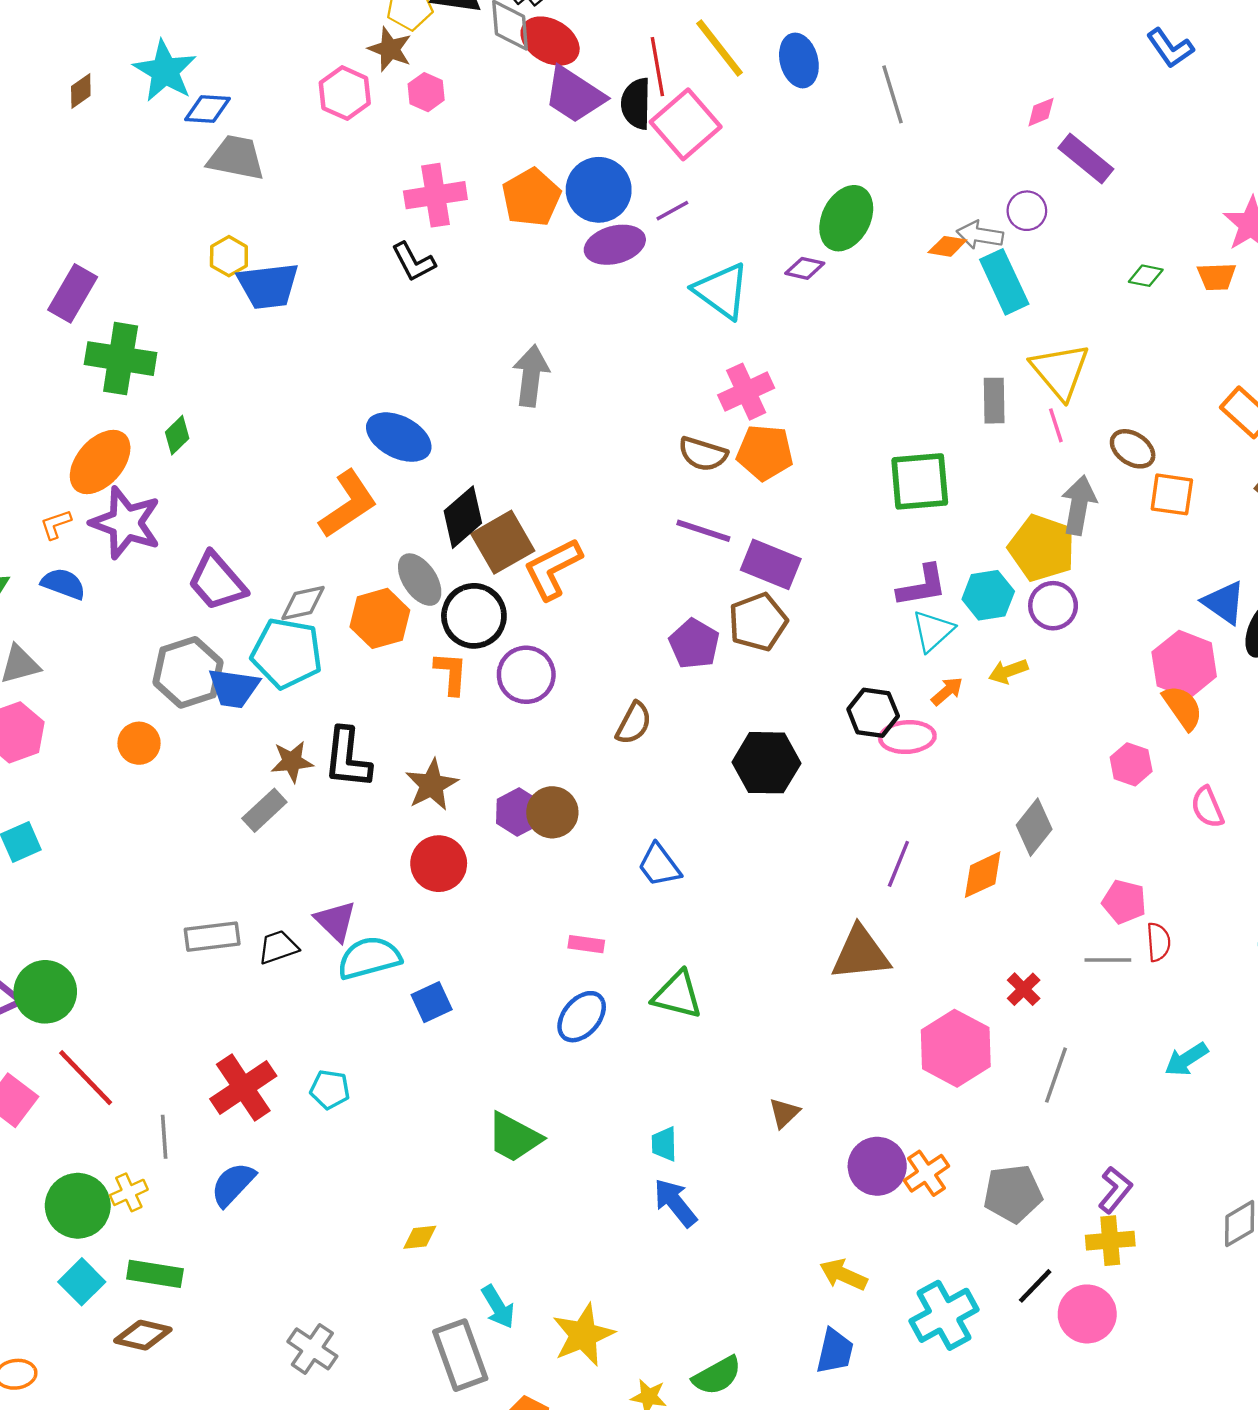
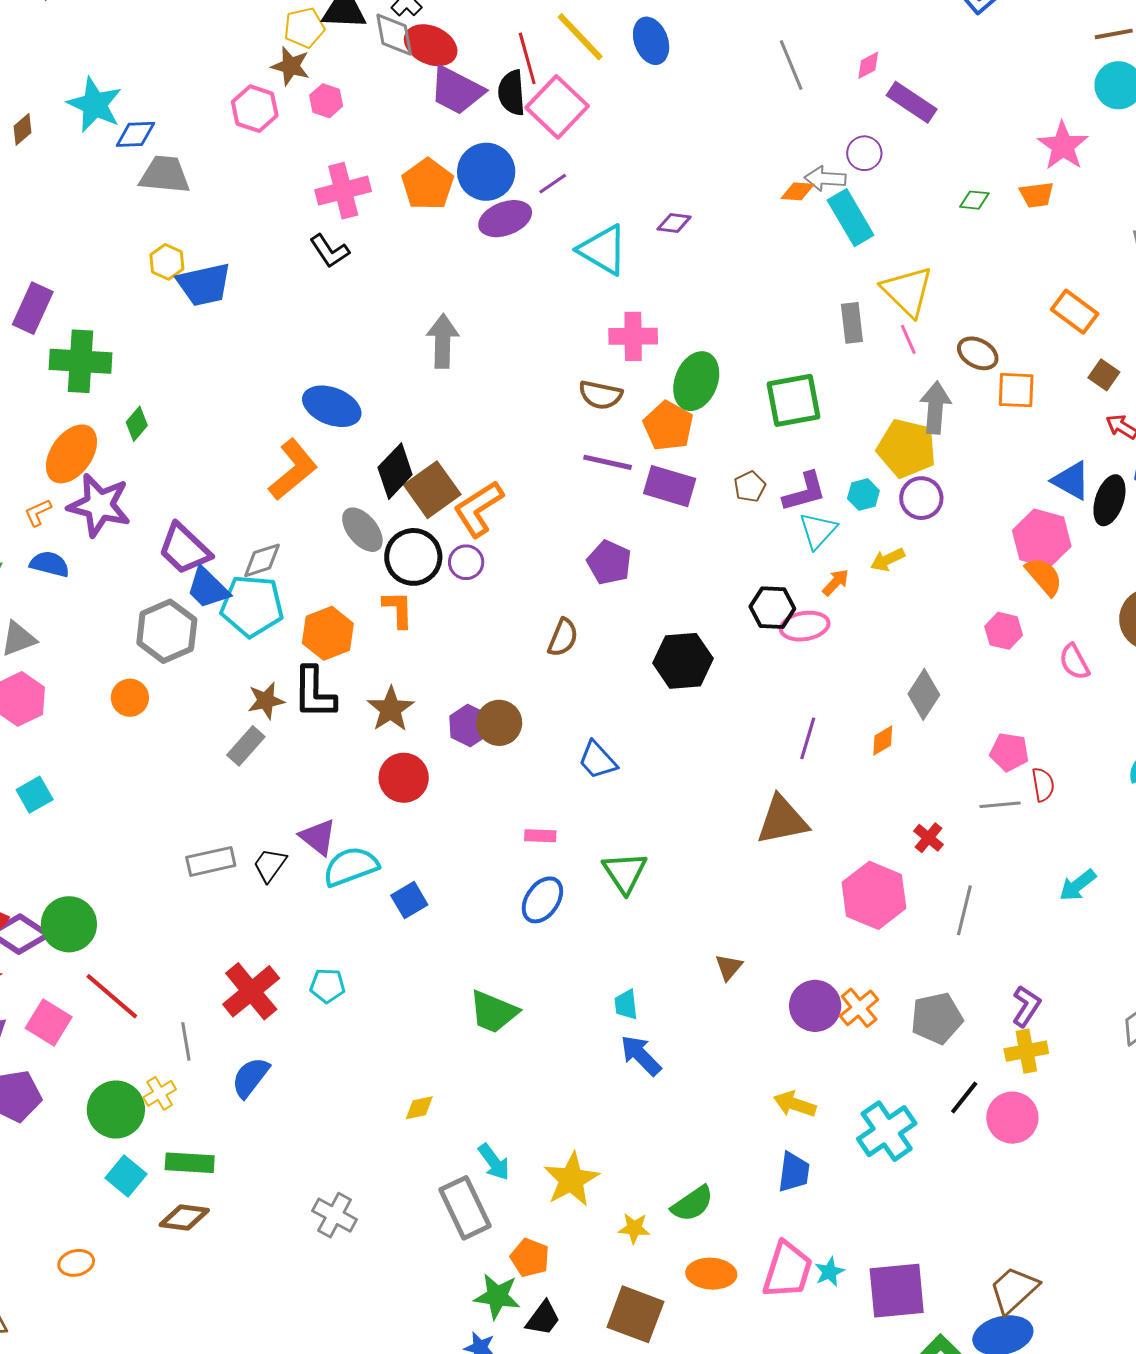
gray line: (892, 94) -> (791, 65), moved
green ellipse: (846, 218) -> (696, 381), moved
pink cross: (746, 392) -> (633, 336), turned 30
orange pentagon: (765, 453) -> (668, 426), moved, turned 30
cyan hexagon: (988, 595) -> (863, 495), size x0.7
orange hexagon: (380, 618) -> (328, 633), moved
brown pentagon: (758, 622) -> (750, 487), moved, size x0.6
purple circle: (526, 675) -> (466, 562), moved, size x0.7
blue trapezoid: (234, 688) -> (208, 588), moved, turned 42
orange diamond: (983, 875) -> (883, 741), size x0.7
black trapezoid: (278, 947) -> (270, 865), turned -30
green triangle: (677, 995) -> (625, 872), turned 48

